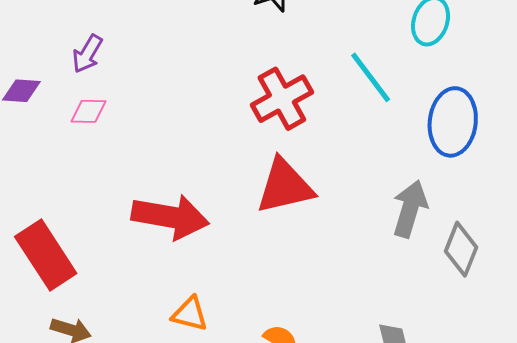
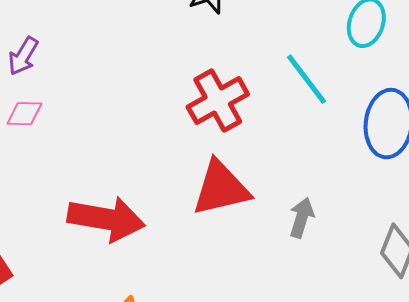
gray arrow: (410, 209) -> (302, 218), moved, size x0.7

